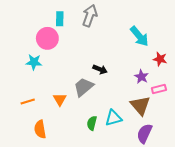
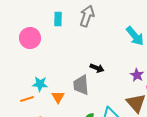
pink circle: (47, 38) -> (30, 38), moved
cyan star: (34, 62) -> (40, 84), moved
gray trapezoid: (84, 87) -> (81, 85), turned -55

